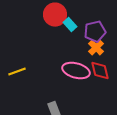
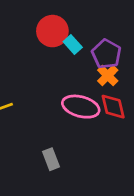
purple pentagon: (95, 32) -> (106, 54), turned -30

